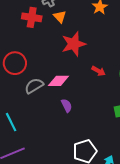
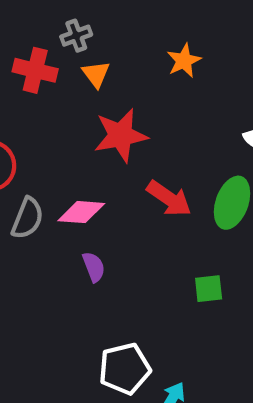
red arrow: (99, 71) -> (169, 199), size x1.5
gray semicircle: (34, 86) -> (27, 218), turned 138

